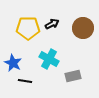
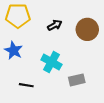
yellow pentagon: (28, 28) -> (18, 16), moved
blue star: (13, 63) -> (14, 50), moved

